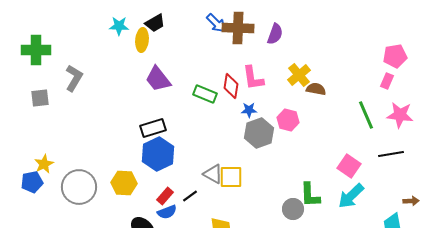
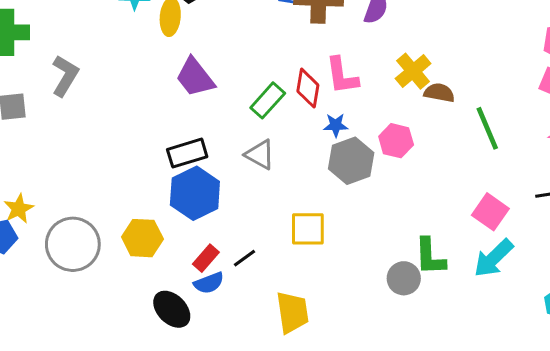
green rectangle: (205, 94) -> (268, 100), turned -70
green line: (366, 115) -> (487, 128), moved
gray triangle: (213, 174) -> (260, 155), moved

